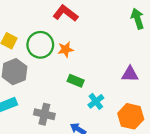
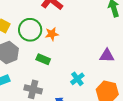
green rectangle: (76, 81) -> (43, 59), moved

